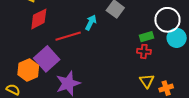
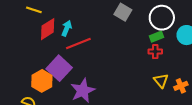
white circle: (167, 20) -> (162, 18), moved
cyan arrow: (91, 23) -> (67, 28), moved

